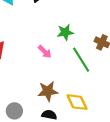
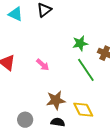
green star: (65, 32) -> (80, 43), moved
pink arrow: (45, 52) -> (43, 65), moved

